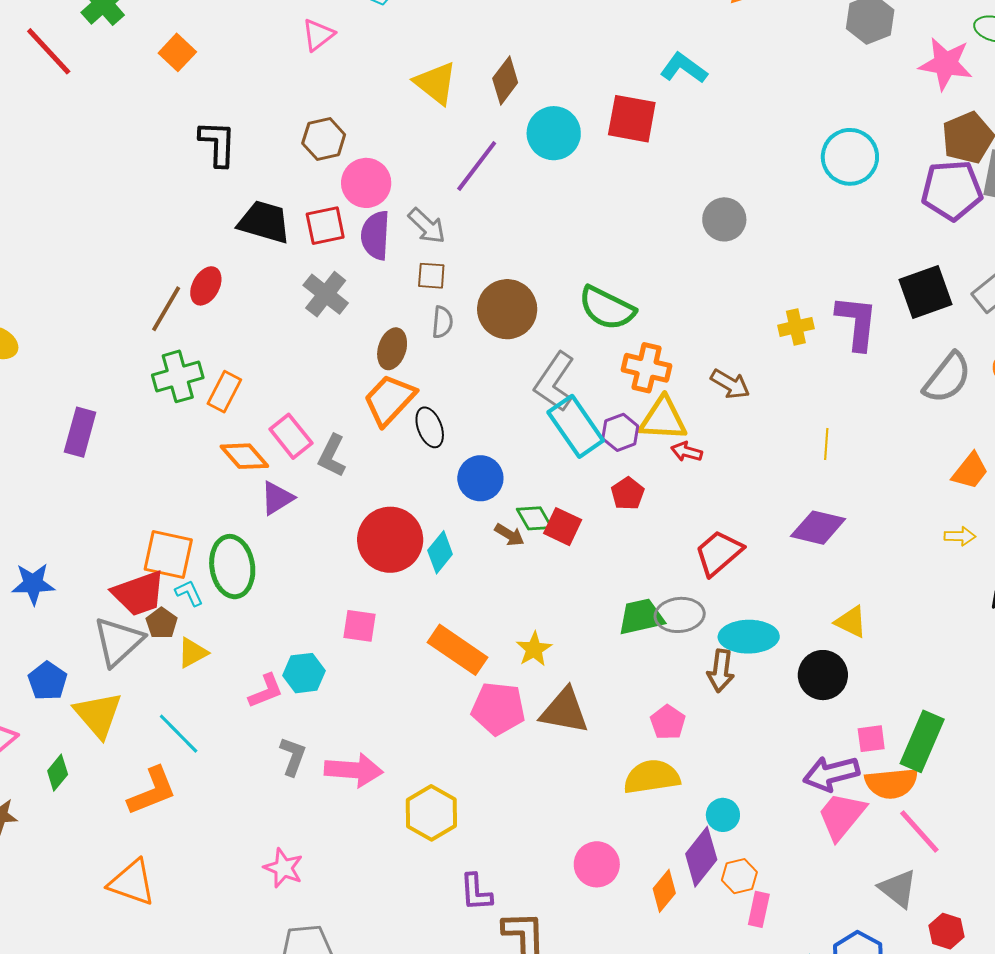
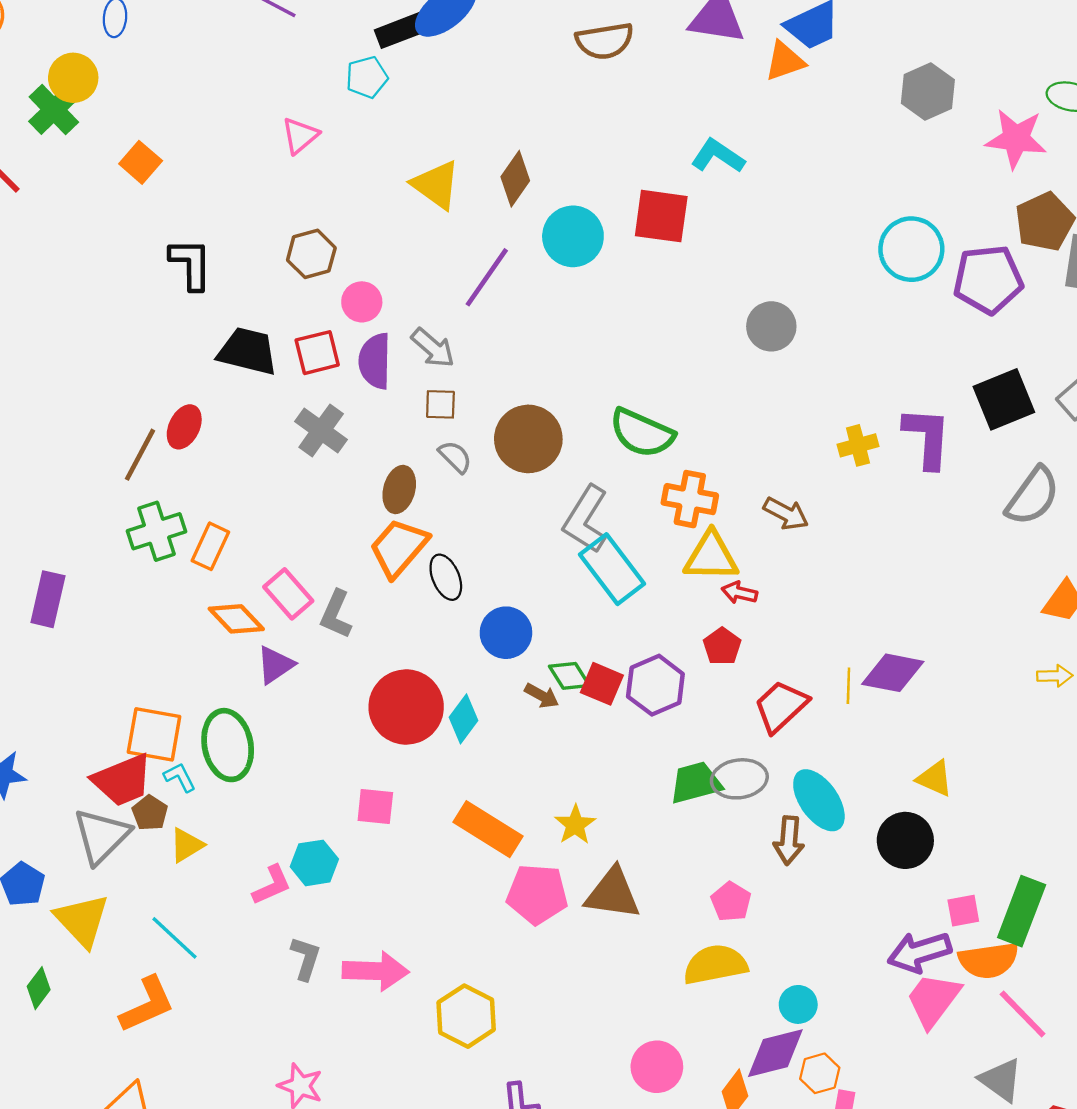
pink circle: (366, 183) -> (362, 302), size x0.7
purple pentagon: (952, 190) -> (988, 279), moved
gray semicircle: (442, 322) -> (455, 457), turned -48
purple hexagon: (620, 432) -> (655, 685), moved, size x1.4
yellow line: (826, 444) -> (848, 686), moved
red pentagon: (628, 493) -> (722, 646), moved
cyan ellipse: (749, 637) -> (819, 800), turned 58
purple diamond: (701, 857) -> (775, 1053), turned 40

